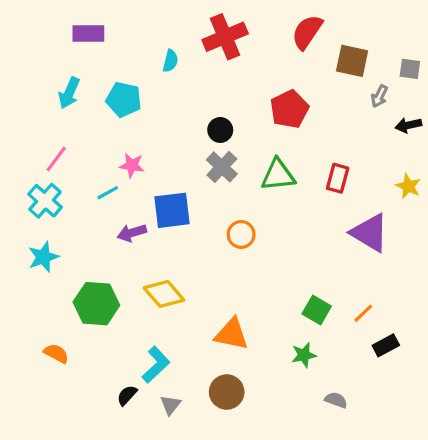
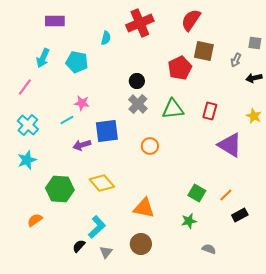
brown square: (352, 61) -> (204, 51), moved
pink line: (56, 159) -> (25, 87), moved
orange semicircle: (56, 353) -> (35, 220), turned -63

